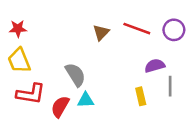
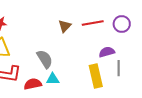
red line: (137, 29) -> (93, 23), turned -30
yellow rectangle: (141, 96) -> (96, 76), size x1.6
red semicircle: (60, 107) -> (33, 84), turned 48

